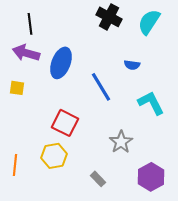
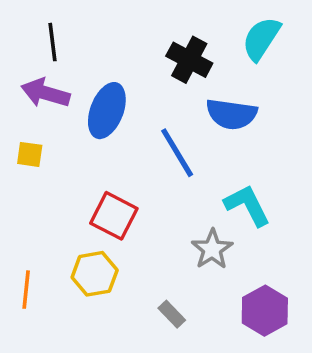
black cross: (109, 17) -> (189, 60), moved
blue semicircle: (132, 65) -> (231, 114), size x1.8
cyan L-shape: (151, 103) -> (247, 205), moved

